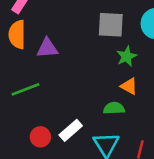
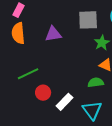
purple triangle: (47, 48) -> (53, 34), moved
red circle: (40, 137) -> (43, 93), moved

